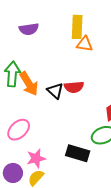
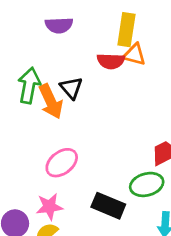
red semicircle: (74, 87) -> (111, 61), moved
black triangle: (55, 91) -> (71, 88), moved
pink ellipse: (19, 130) -> (62, 163), moved

